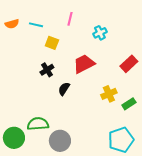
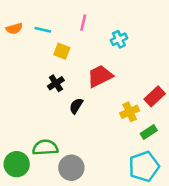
red rectangle: (129, 64) -> (155, 96), moved
green rectangle: (129, 104) -> (149, 132), moved

